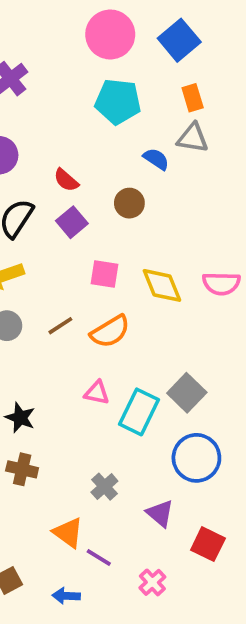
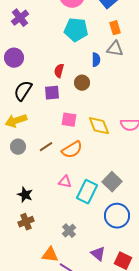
blue semicircle: (156, 159) -> (96, 60), turned 56
red semicircle: (66, 180) -> (59, 71), moved, turned 64
purple square: (72, 222) -> (52, 93), turned 35
brown cross: (22, 469) -> (26, 222), turned -35
purple triangle: (160, 513) -> (98, 254), moved
orange triangle: (68, 533) -> (50, 255), turned -30

